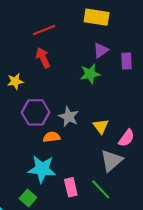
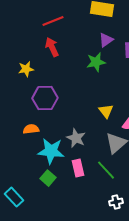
gray star: (69, 117) -> (76, 138), moved
orange semicircle: (52, 137) -> (31, 129), moved
green square: (28, 198) -> (48, 178), moved

